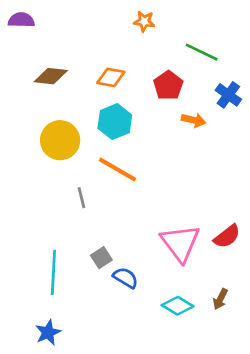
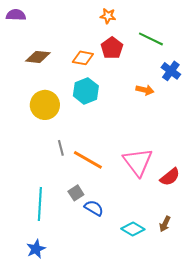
red pentagon: (168, 85) -> (112, 48), moved
orange line: (117, 170) -> (88, 160), moved
pink triangle: (180, 243) -> (138, 162), moved

